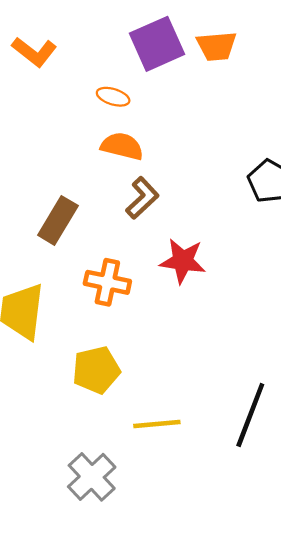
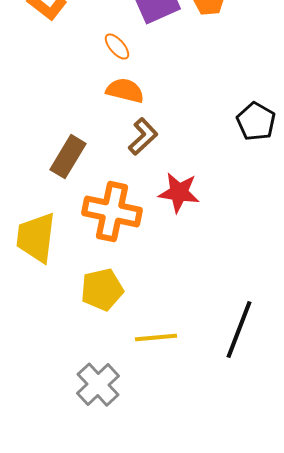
orange ellipse: (113, 97) -> (117, 47), turned 32
orange cross: (107, 282) -> (112, 212), size x1.4

